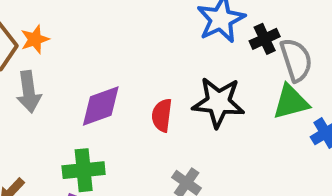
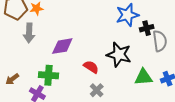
green triangle: (291, 102) -> (144, 77), moved
red semicircle: (162, 115) -> (91, 67), moved, turned 105

